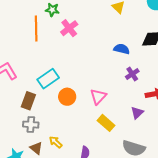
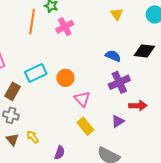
purple cross: (132, 74) -> (119, 82), size x1.5
orange circle: (67, 97) -> (65, 78), moved
pink triangle: (98, 97) -> (82, 99), turned -36

